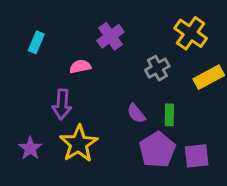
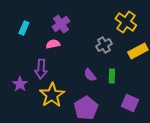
purple cross: (110, 36) -> (61, 24), moved
purple star: (30, 148) -> (20, 84), moved
purple pentagon: (157, 150) -> (86, 108), moved
purple square: (197, 156) -> (130, 103), turned 30

